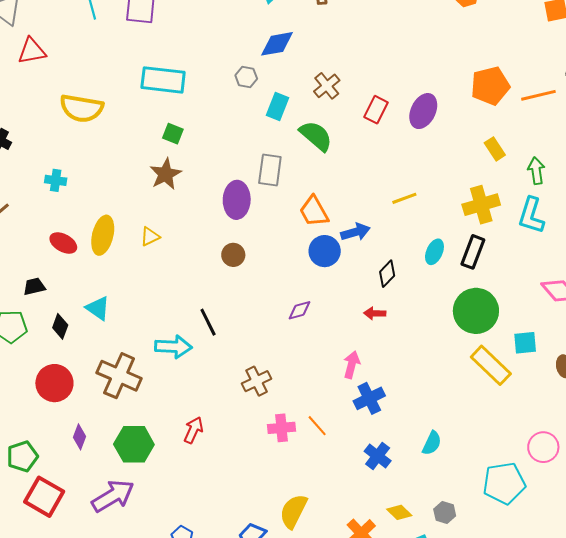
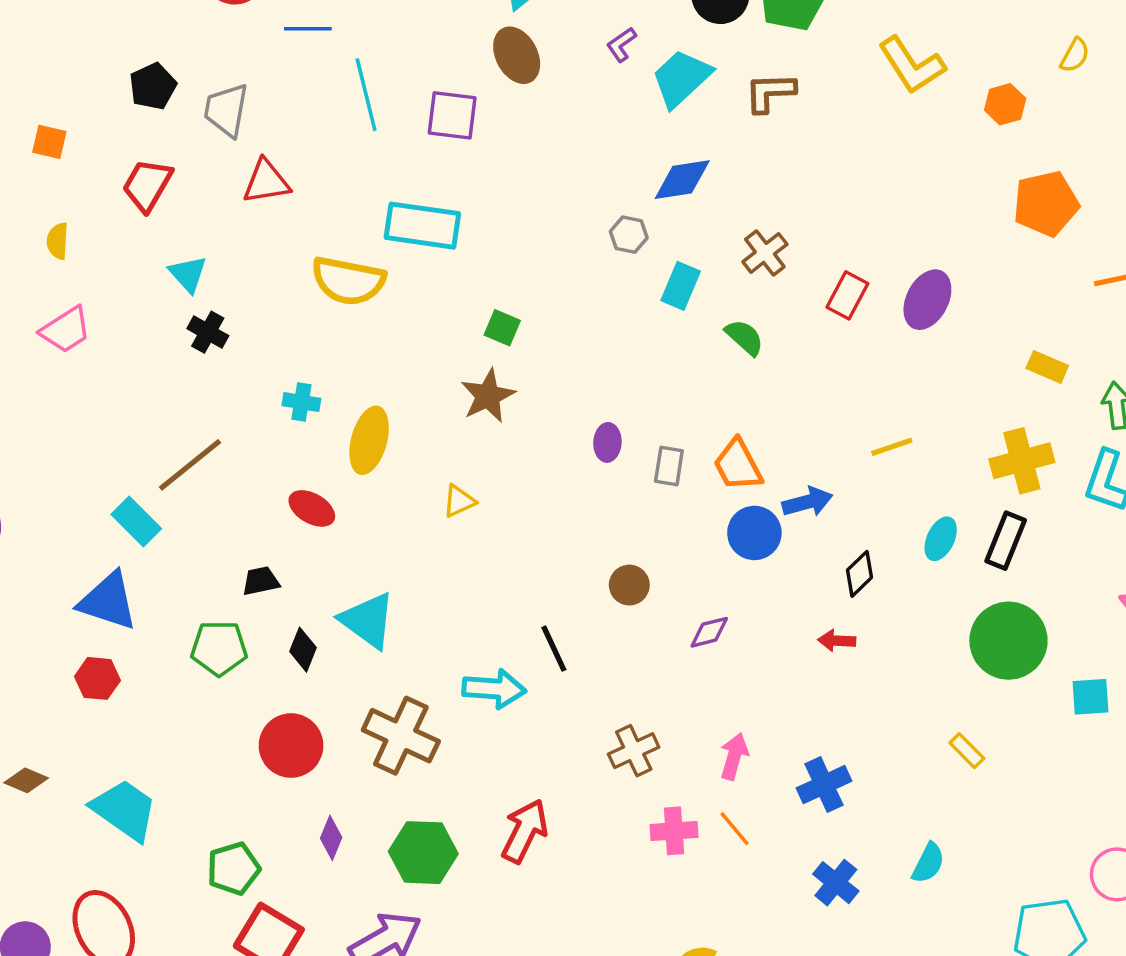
cyan rectangle: (163, 80) -> (422, 226), moved
orange pentagon: (490, 86) -> (1046, 204), moved
green semicircle: (316, 136) -> (745, 337), size x0.7
yellow rectangle: (495, 149) -> (1047, 367), turned -35
gray rectangle: (270, 170) -> (669, 466), moved, size x0.7
purple ellipse: (237, 200) -> (607, 442), size x0.6
yellow ellipse: (103, 235) -> (369, 440), moved
brown circle: (233, 255) -> (629, 585), moved
cyan triangle: (98, 308) -> (368, 620), size x1.4
pink arrow: (352, 365) -> (734, 756), moved
yellow rectangle: (491, 365) -> (967, 751), moved, size x0.5
red arrow: (193, 430) -> (525, 831), size x1.4

